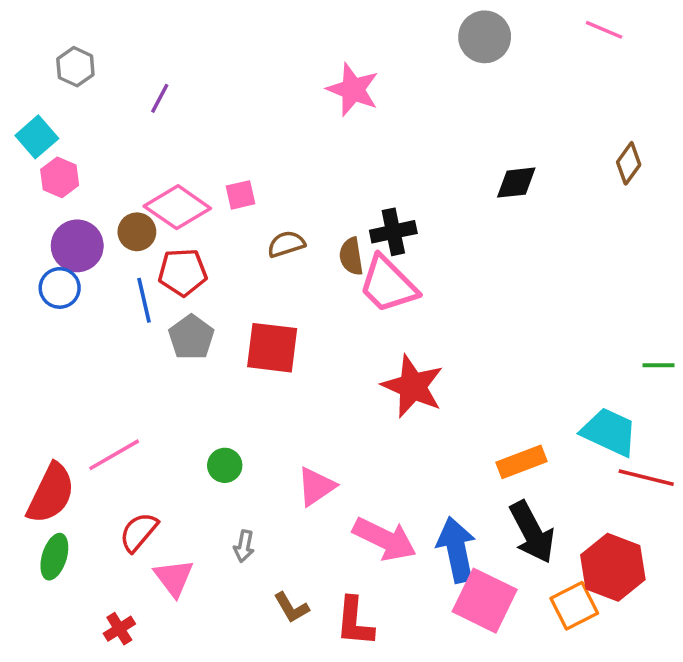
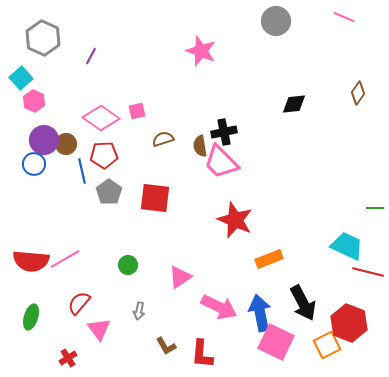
gray hexagon: (75, 67) -> (43, 38), size x1.6
brown circle: (137, 232) -> (66, 144), moved
orange rectangle: (522, 462) -> (269, 259), moved
red semicircle: (51, 493) -> (31, 261), moved, turned 69

